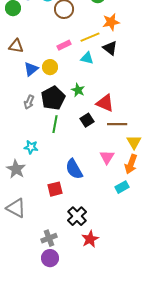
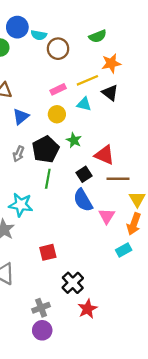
yellow circle: (50, 67) -> (57, 114), moved
cyan star: (31, 147) -> (21, 205), size x1.5
blue semicircle: (74, 169) -> (83, 200), moved

